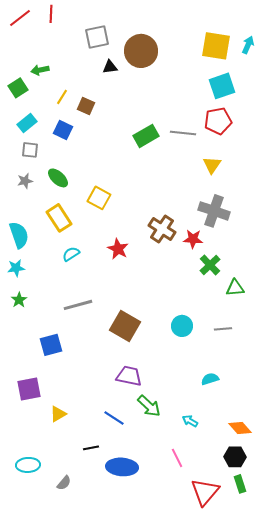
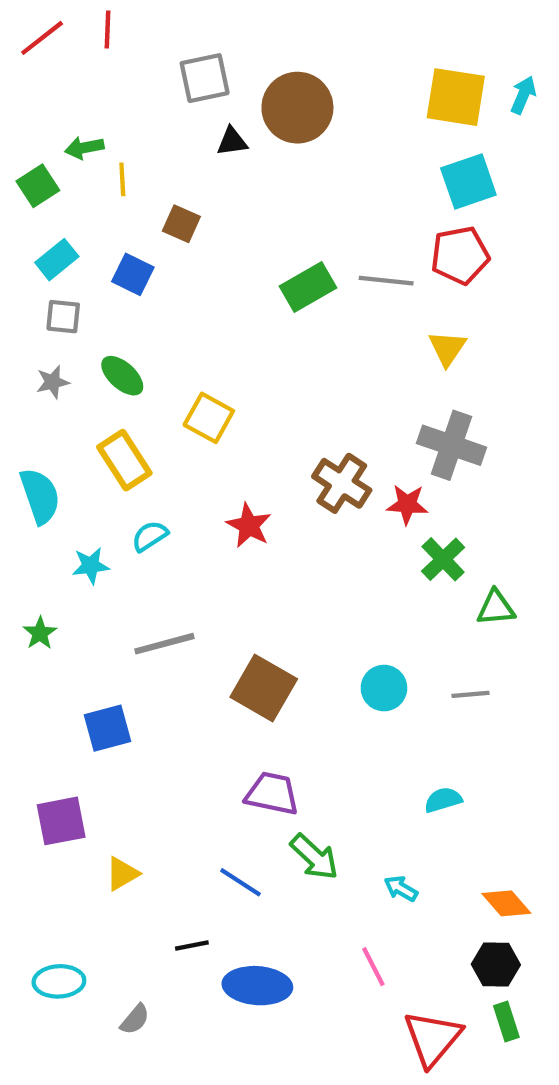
yellow line: (62, 97) -> (122, 179), moved, turned -35
cyan star: (16, 268) -> (91, 566), moved

